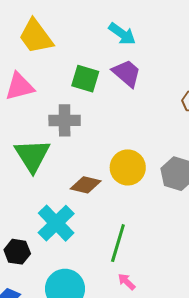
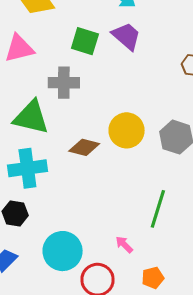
green triangle: (32, 155) -> (31, 117), turned -45
cyan cross: (56, 223) -> (27, 168), moved, turned 36
green line: (118, 243) -> (158, 209), moved

